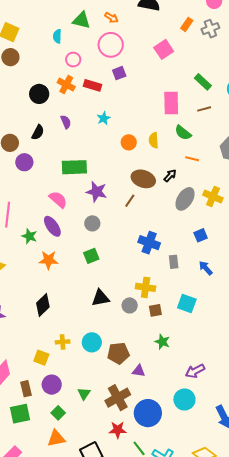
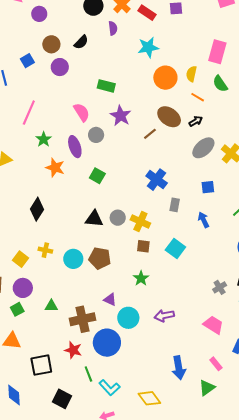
cyan star: (104, 118) -> (148, 47), size x1.5
purple semicircle: (66, 122) -> (113, 28), moved
yellow semicircle: (154, 140) -> (191, 74), moved
orange circle: (129, 142) -> (165, 78), size x1.5
orange line: (192, 159) -> (198, 97), moved
green rectangle: (74, 167) -> (106, 86), size x0.7
gray circle: (92, 223) -> (96, 135), moved
purple ellipse: (52, 226) -> (75, 147), moved
green square: (91, 256) -> (97, 176), turned 35
black diamond: (43, 305) -> (37, 209), turned -30
gray circle: (130, 305) -> (118, 218), moved
brown pentagon: (118, 353) -> (100, 258), moved
green triangle: (84, 394) -> (51, 306), turned 40
cyan circle: (184, 399) -> (128, 318), moved
green square: (58, 413) -> (17, 309), moved

